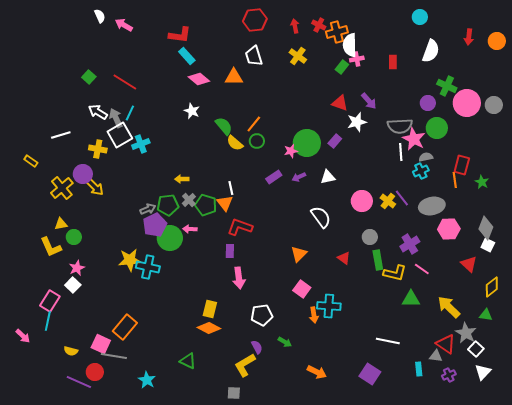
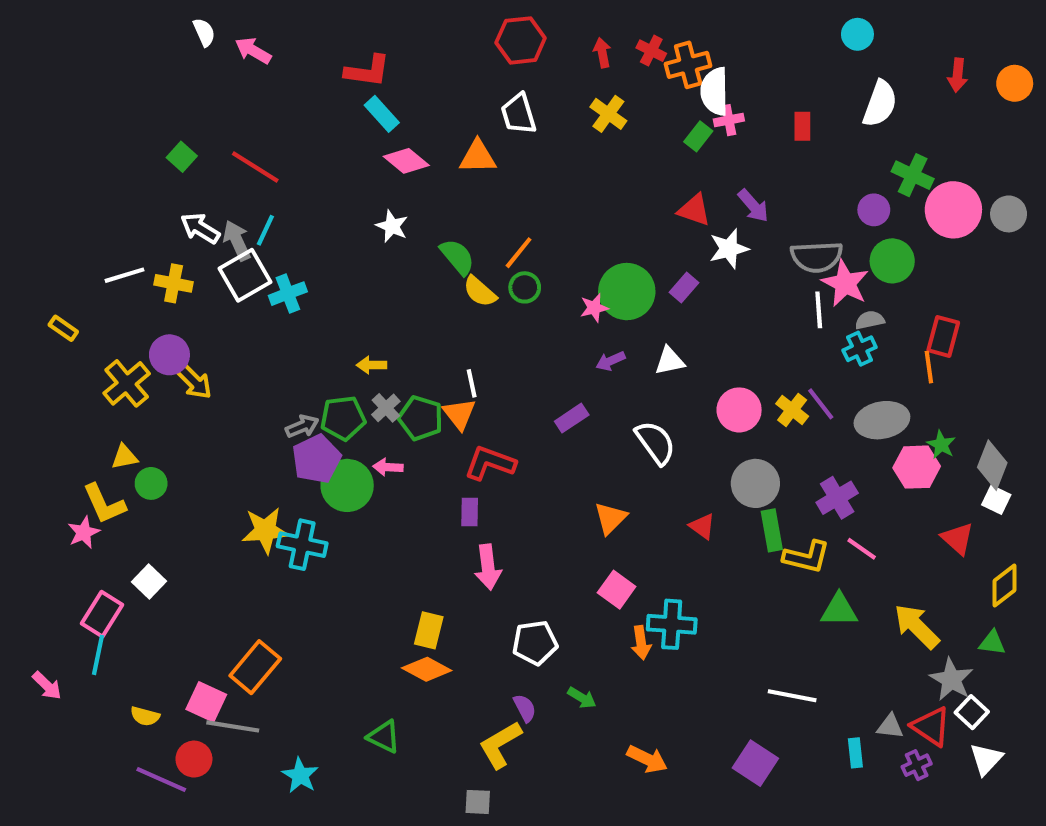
yellow cross: (98, 149) -> (174, 283), moved
purple rectangle: (274, 177) -> (572, 418), moved
green star: (482, 182) -> (941, 445), moved
gray circle: (370, 237) -> (755, 483), size x1.5
pink star: (77, 268) -> (84, 532), moved
red triangle: (446, 344) -> (931, 726), moved

